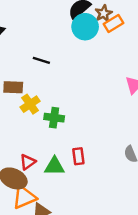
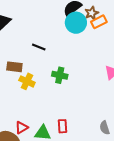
yellow cross: (30, 104) -> (27, 81), turned -35
green cross: (54, 118) -> (60, 75), moved

